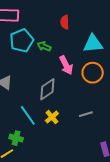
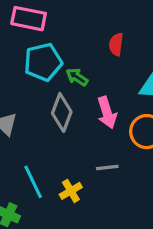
gray diamond: (47, 89) -> (62, 112), moved, turned -45
gray line: (86, 114) -> (107, 168), moved

